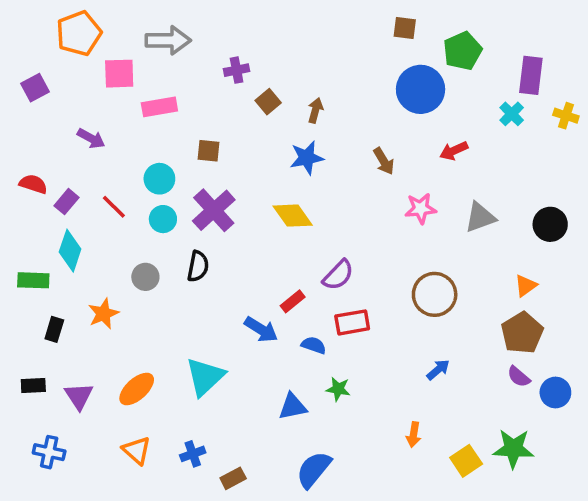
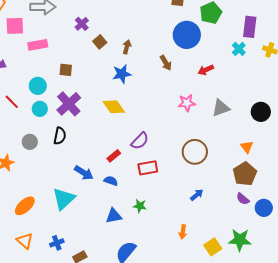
purple cross: (237, 70) -> (82, 24), turned -32
brown arrow: (384, 161) -> (166, 63), moved
orange triangle: (526, 286) -> (247, 147), turned -32
blue arrow: (261, 329) -> (84, 173), moved
blue semicircle: (314, 345) -> (111, 181), moved

